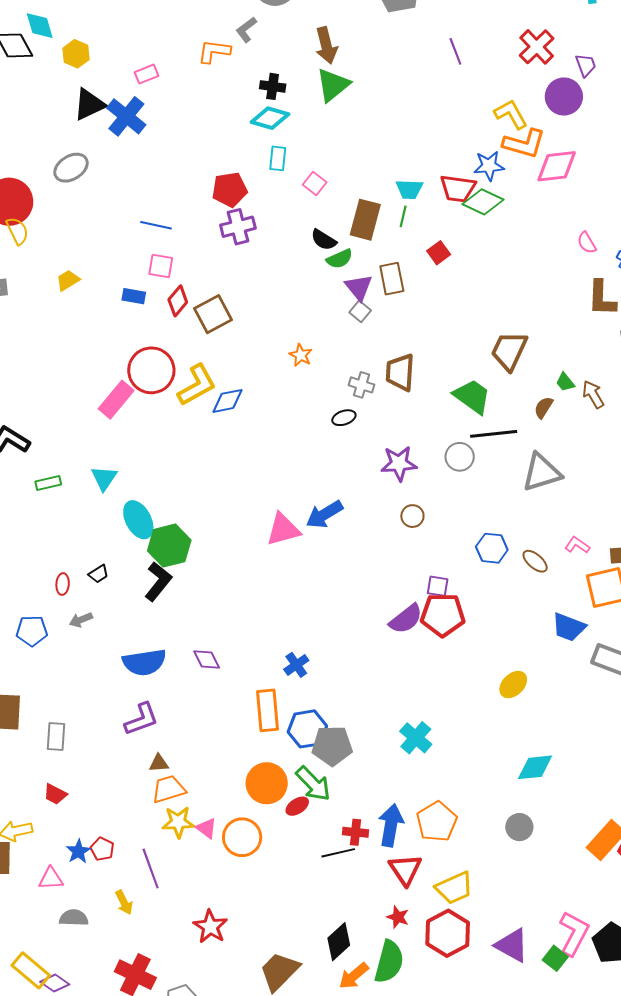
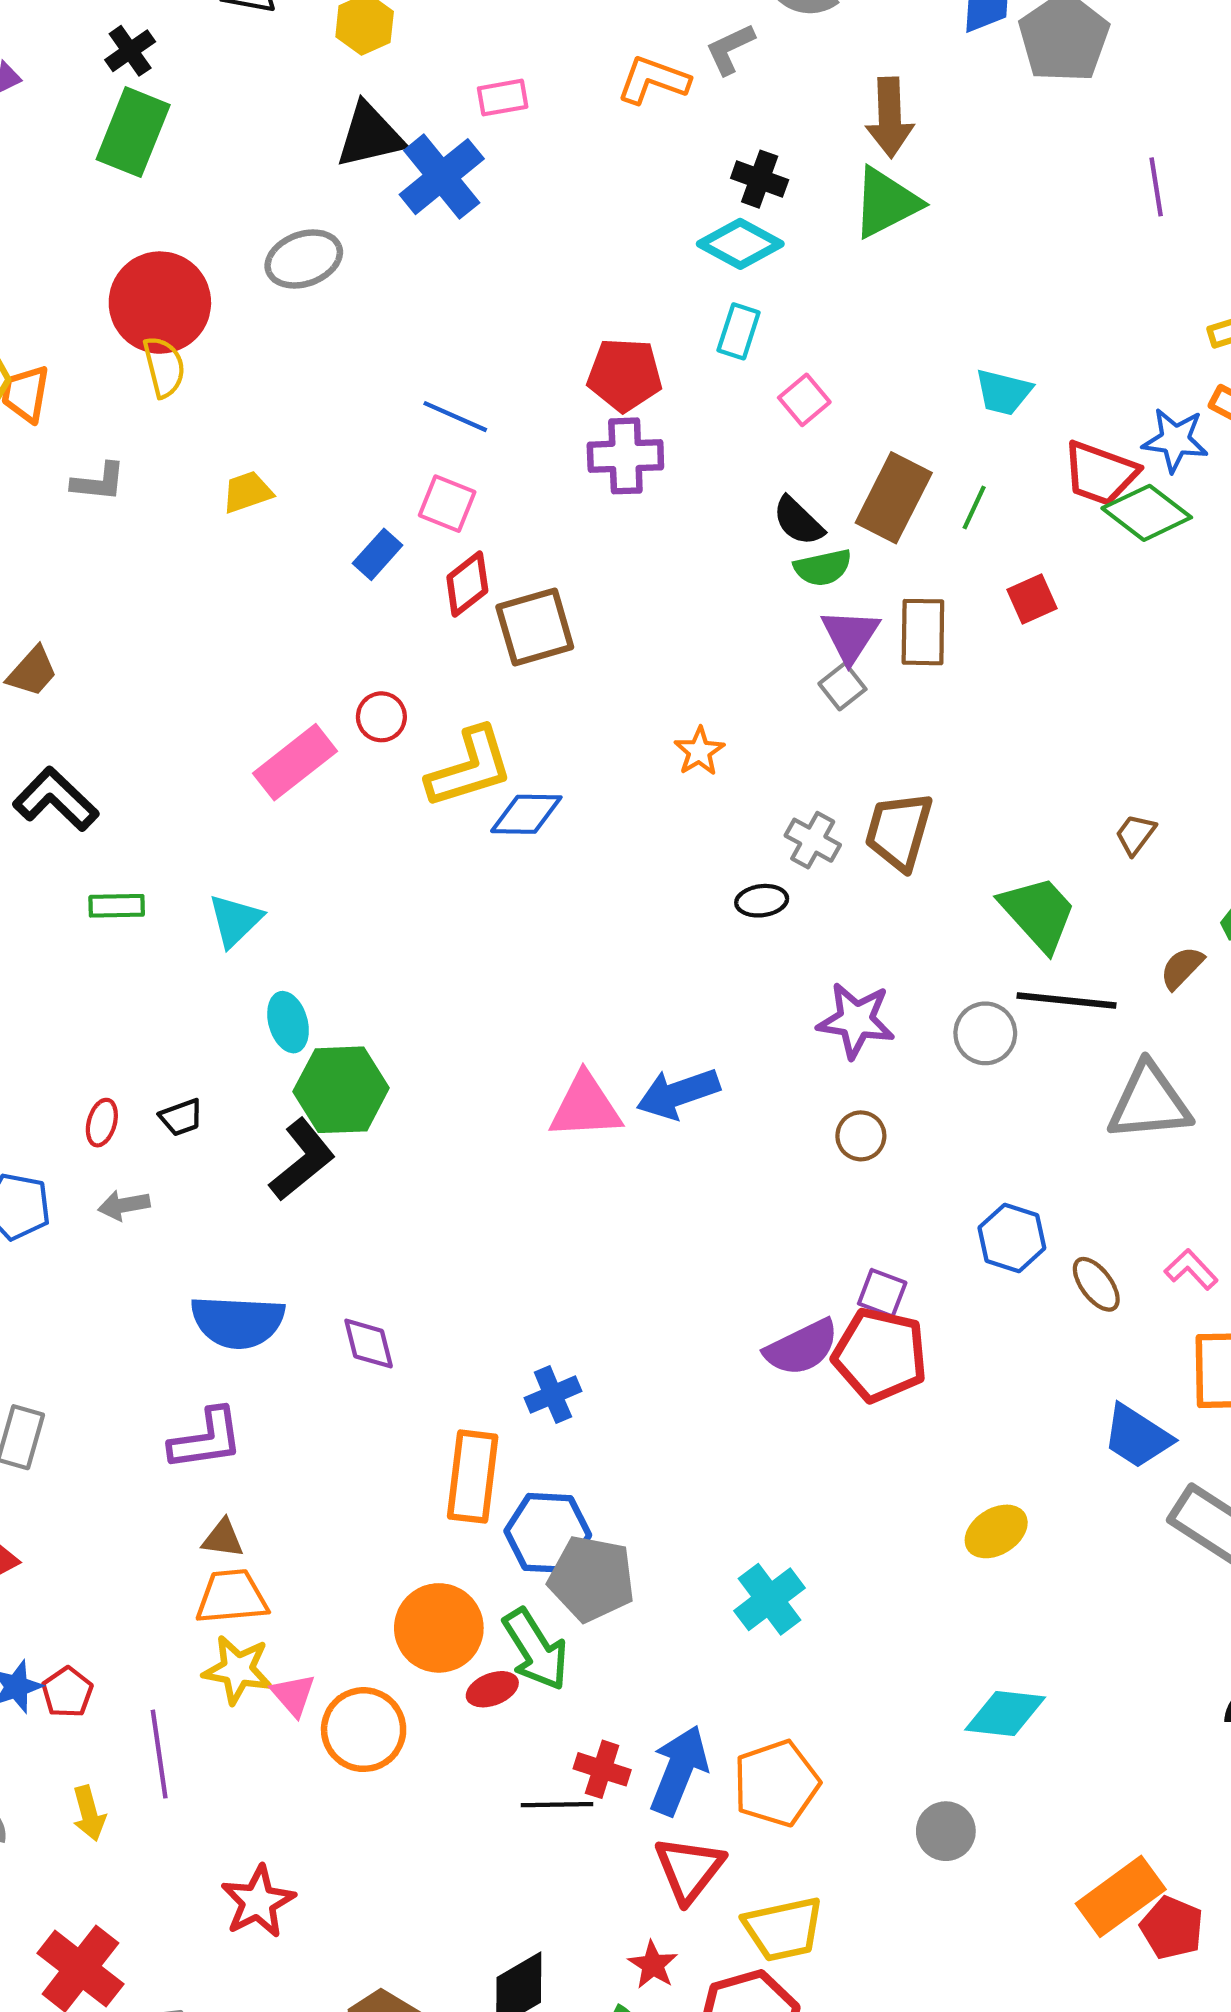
cyan trapezoid: (409, 189) -> (1003, 392), moved
blue rectangle: (134, 296) -> (378, 554), turned -70
brown trapezoid: (509, 351) -> (1135, 834), size x0.5
red circle: (151, 370) -> (381, 717), size x0.5
cyan ellipse: (138, 520) -> (288, 1022), size x0.7

